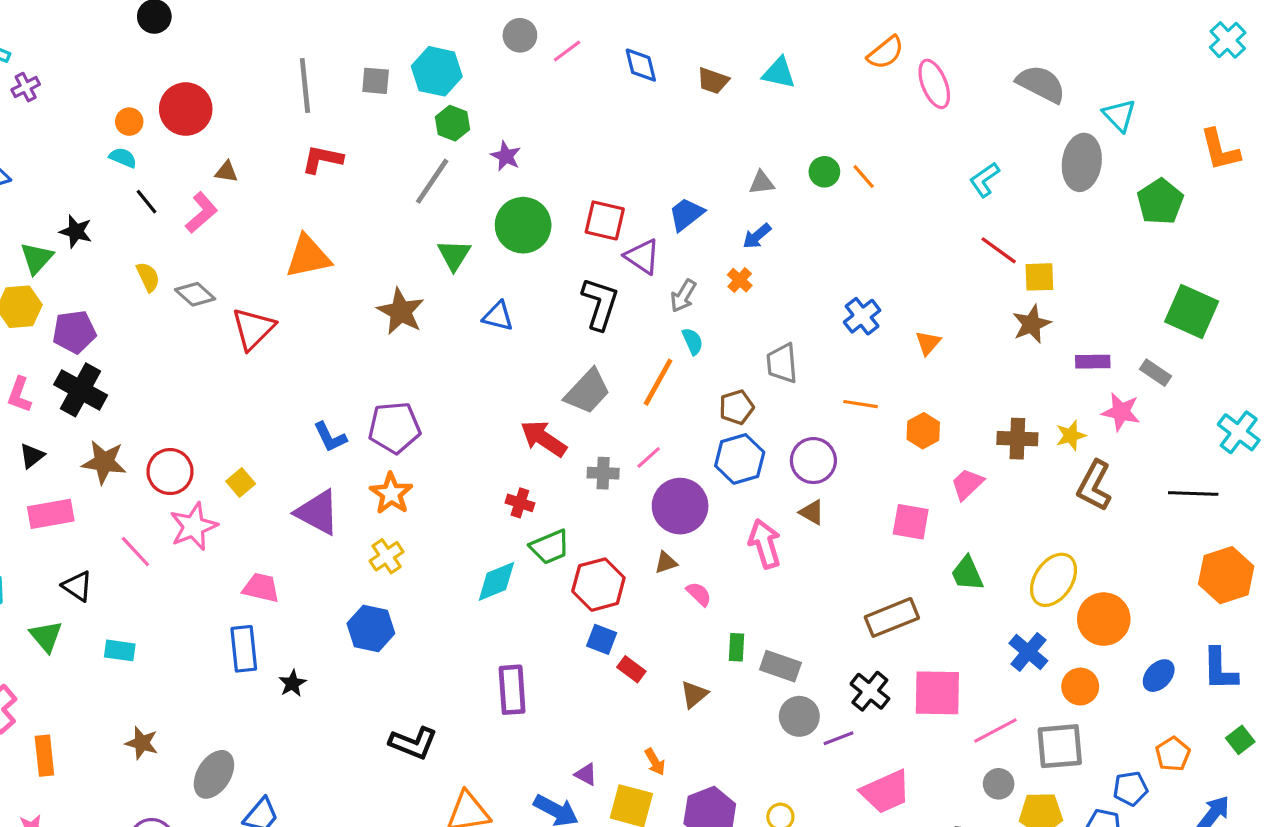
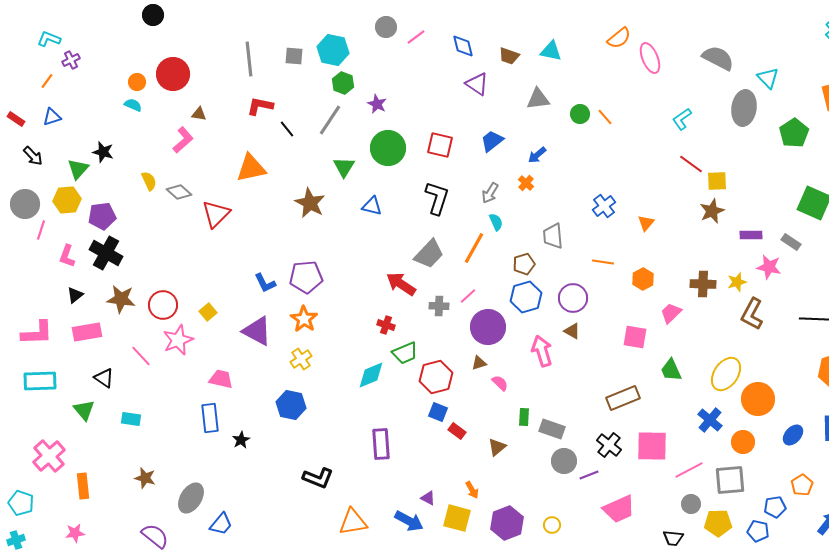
gray triangle: (762, 183) -> (538, 99), moved, size x1.4
black line: (146, 202) -> (287, 129), moved
purple triangle: (642, 257) -> (477, 84), moved

